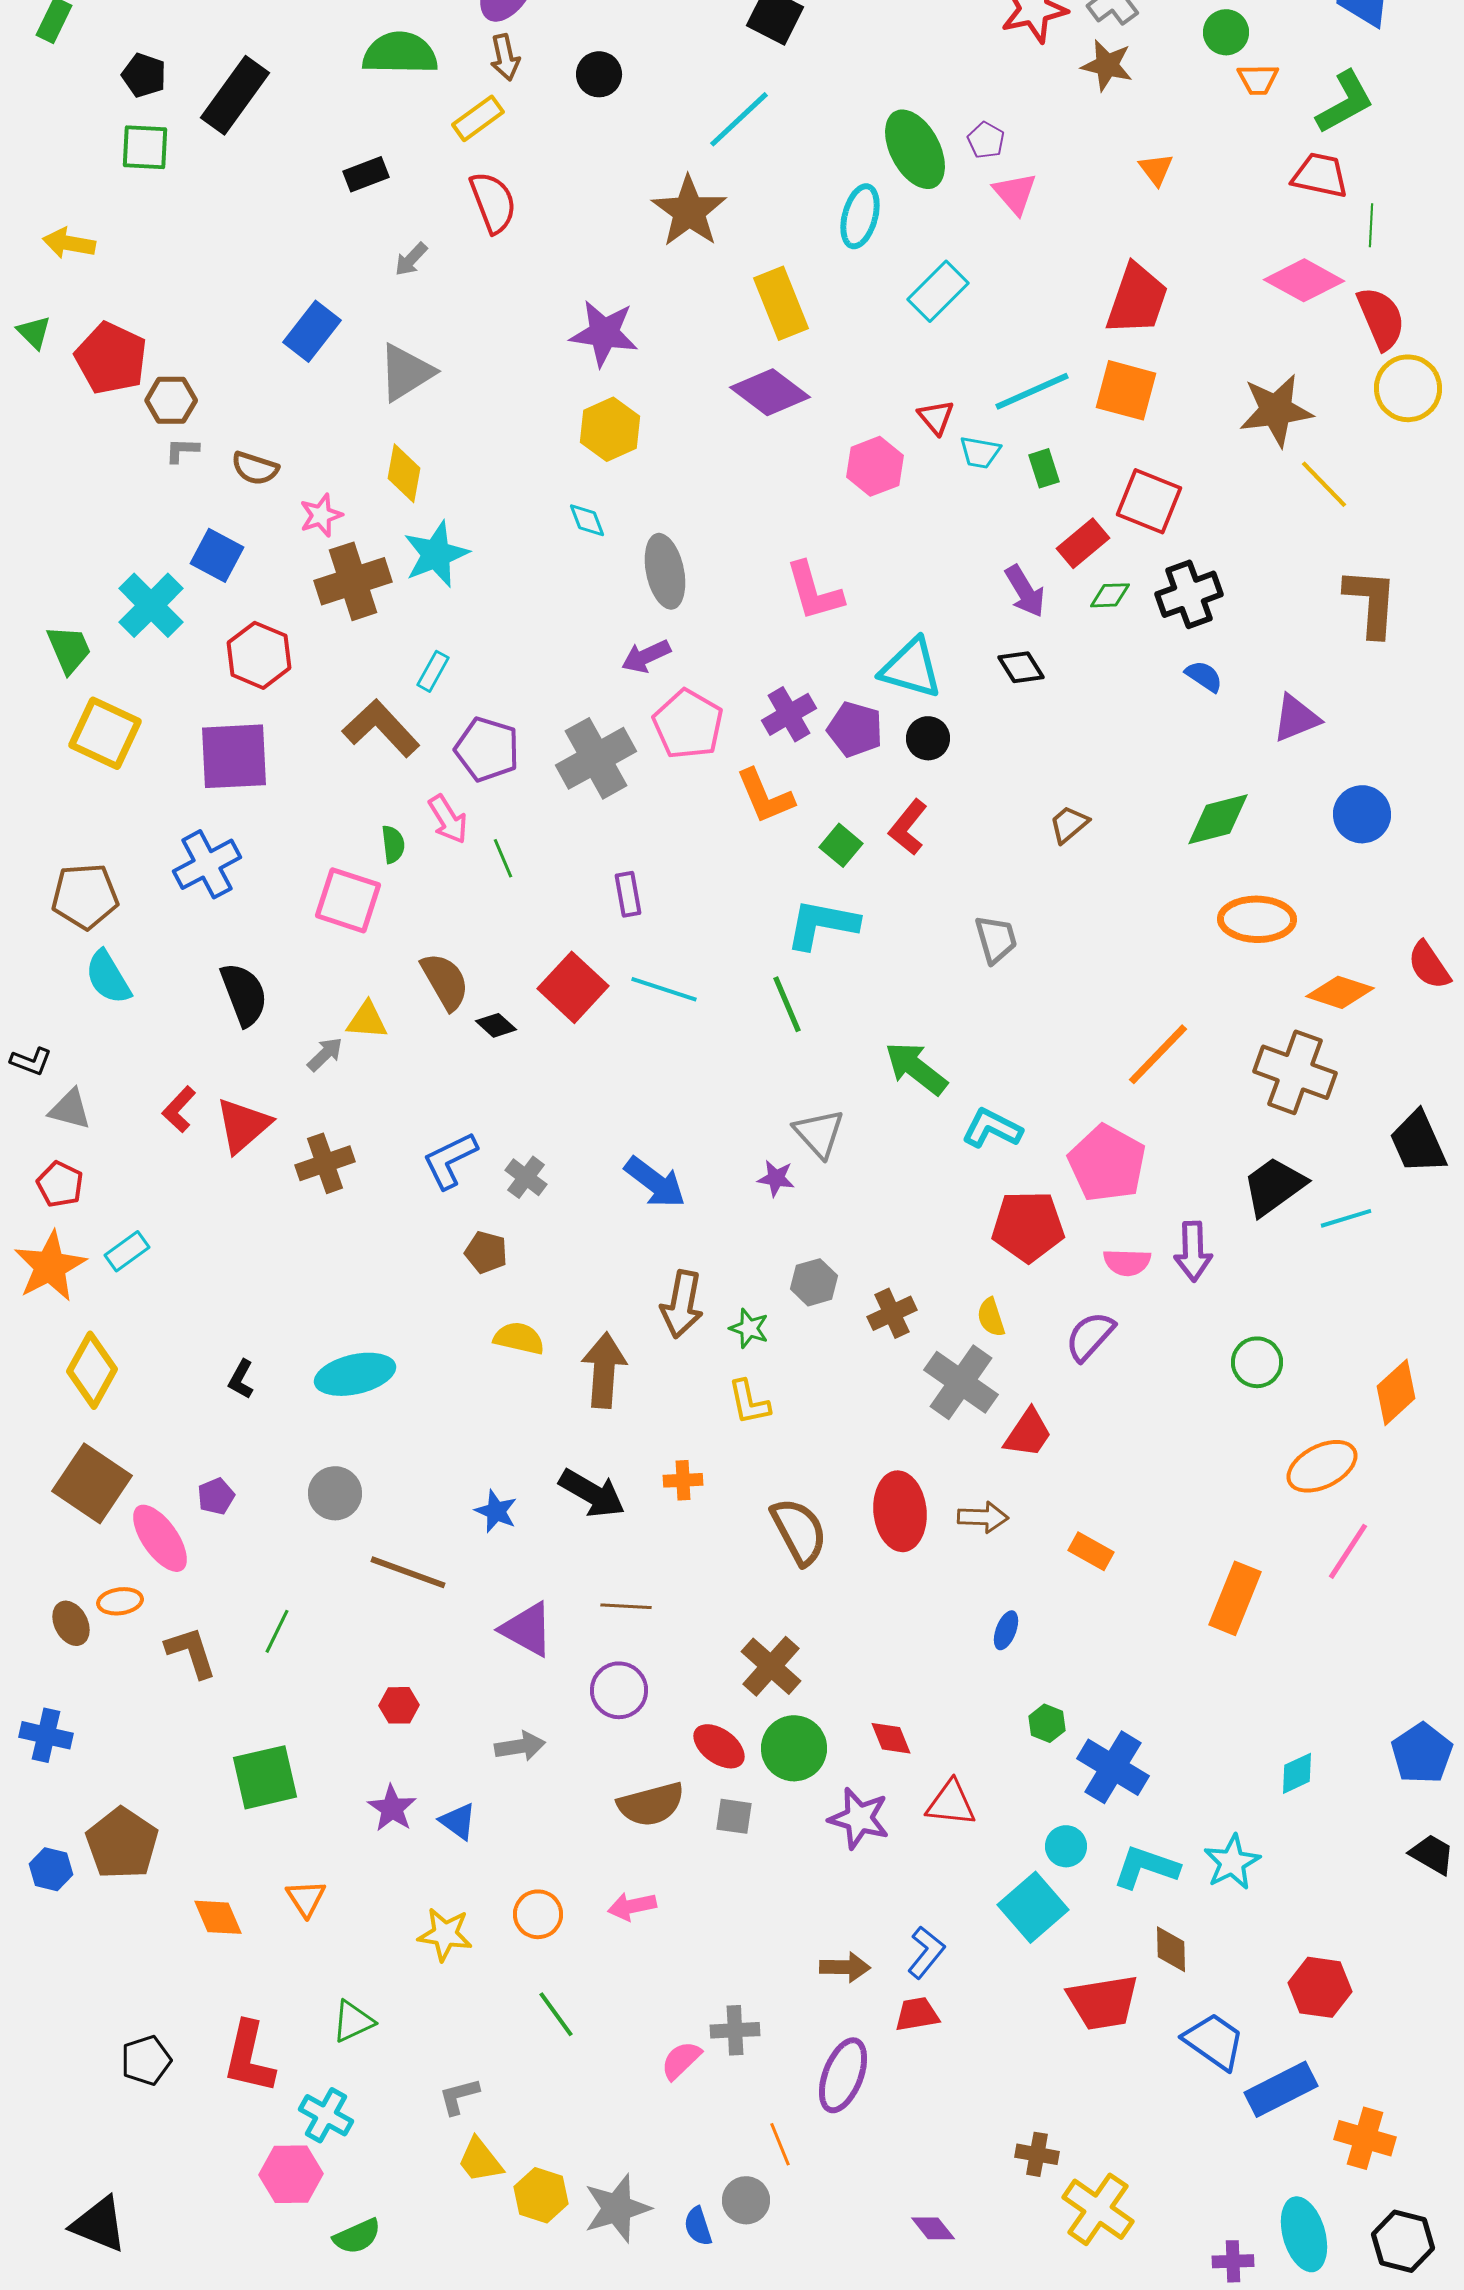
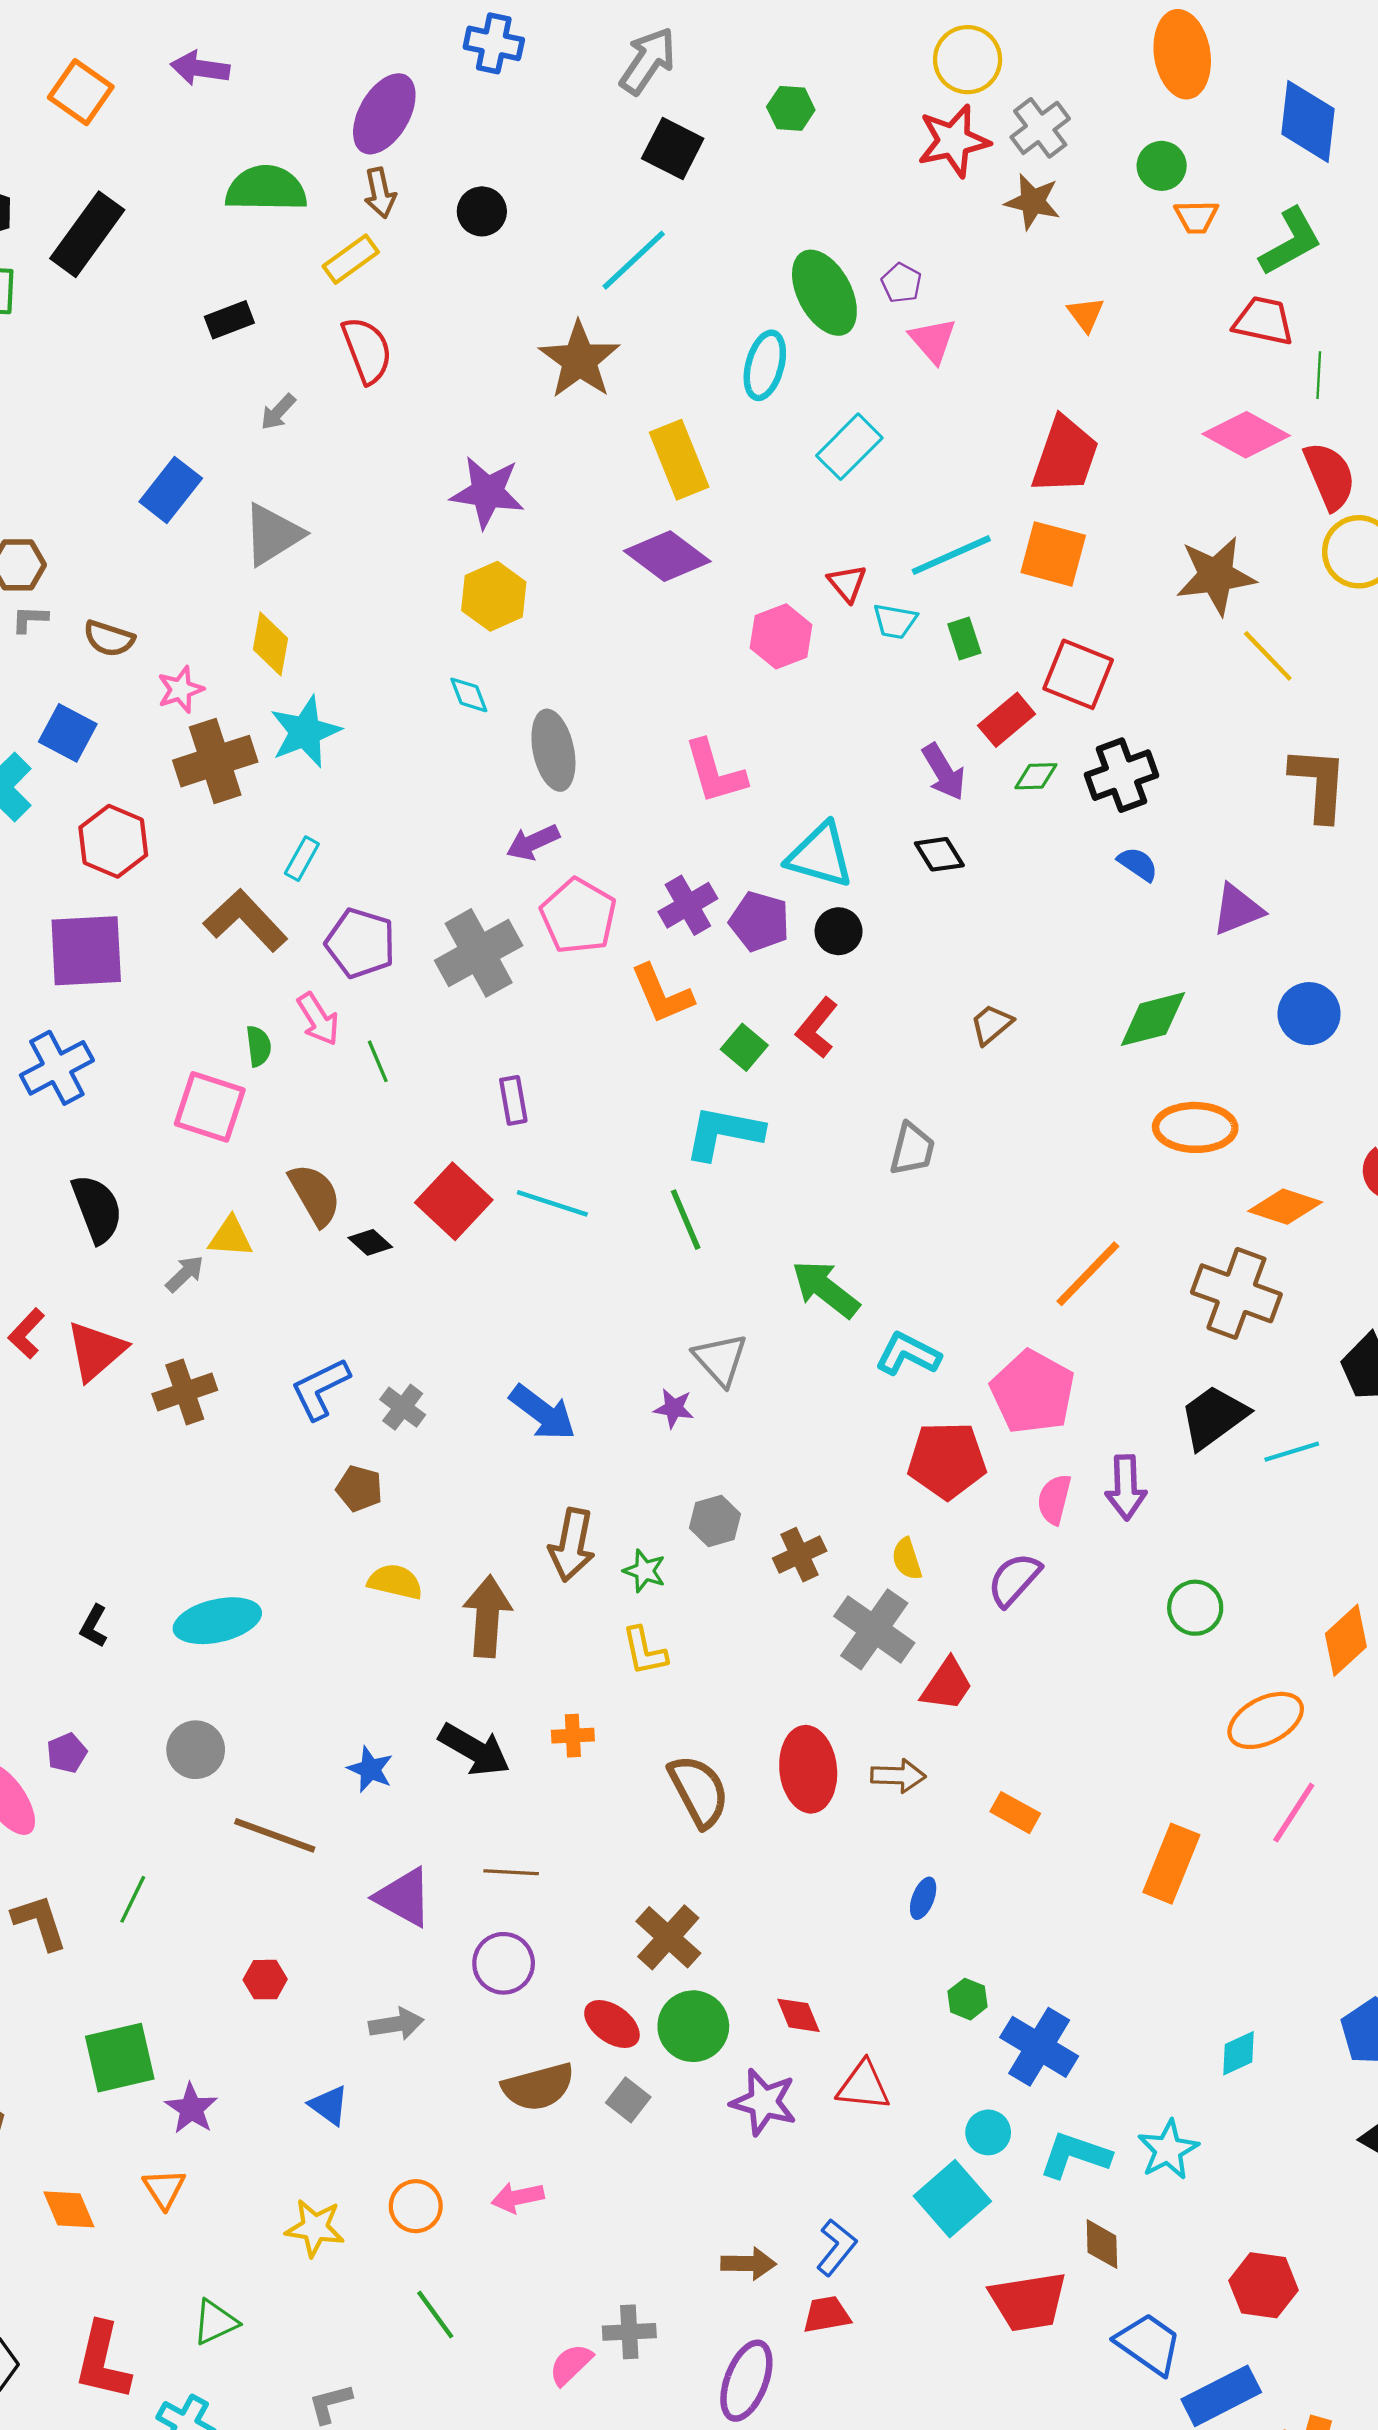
gray trapezoid: (996, 939) -> (912, 1149), turned 30
pink semicircle: (1127, 1262) -> (1054, 1499), turned 102
purple star: (392, 1808) -> (191, 2109), moved
gray square: (734, 1816) -> (628, 2100), turned 30

